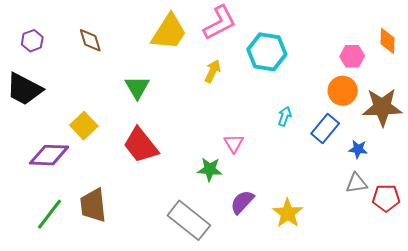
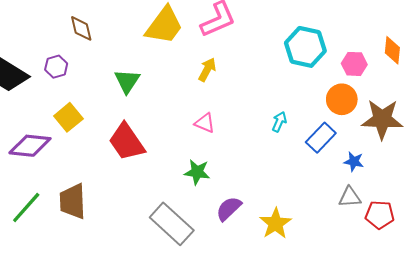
purple hexagon: (32, 41) -> (56, 67), moved
cyan hexagon: (267, 52) -> (305, 47), moved
pink triangle: (234, 143) -> (205, 123), moved, turned -40

